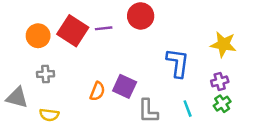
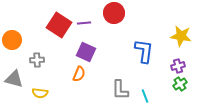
orange circle: (38, 36) -> (12, 40), moved
purple square: (125, 86) -> (86, 52), moved
cyan line: (188, 109) -> (145, 96), moved

